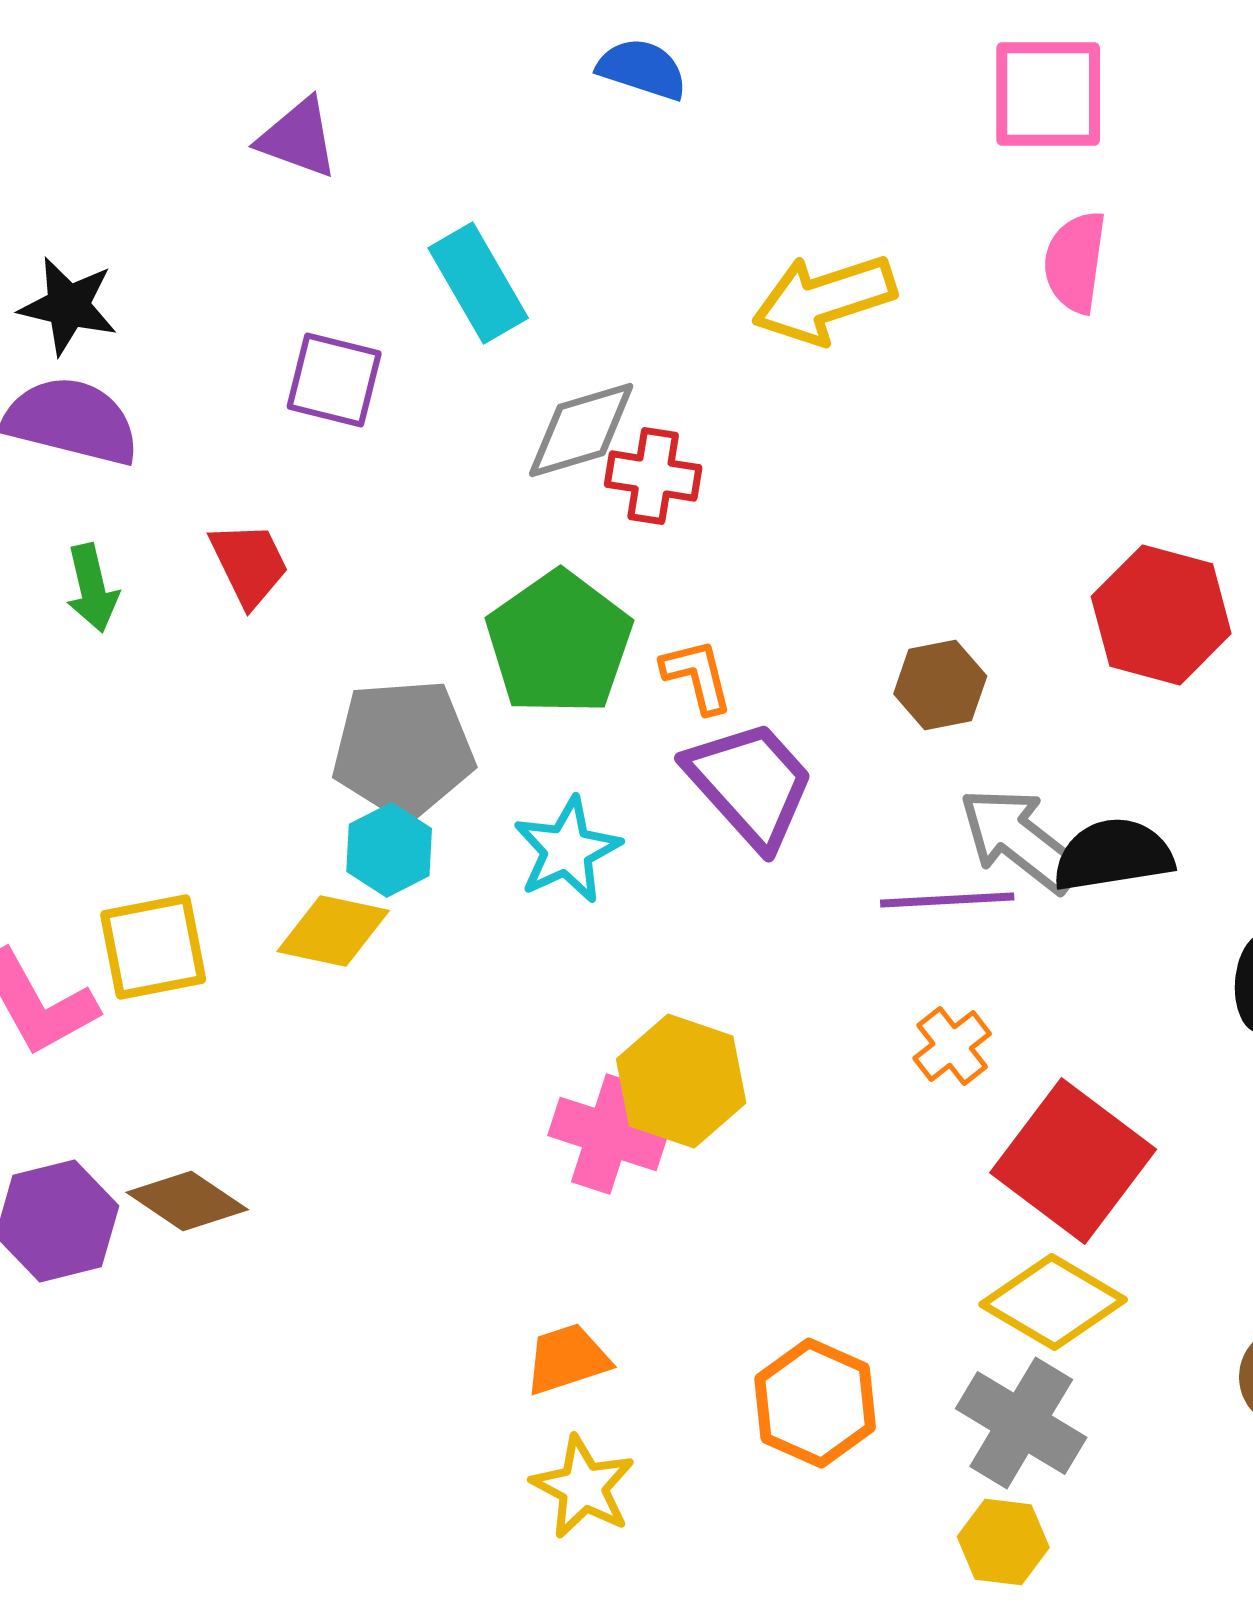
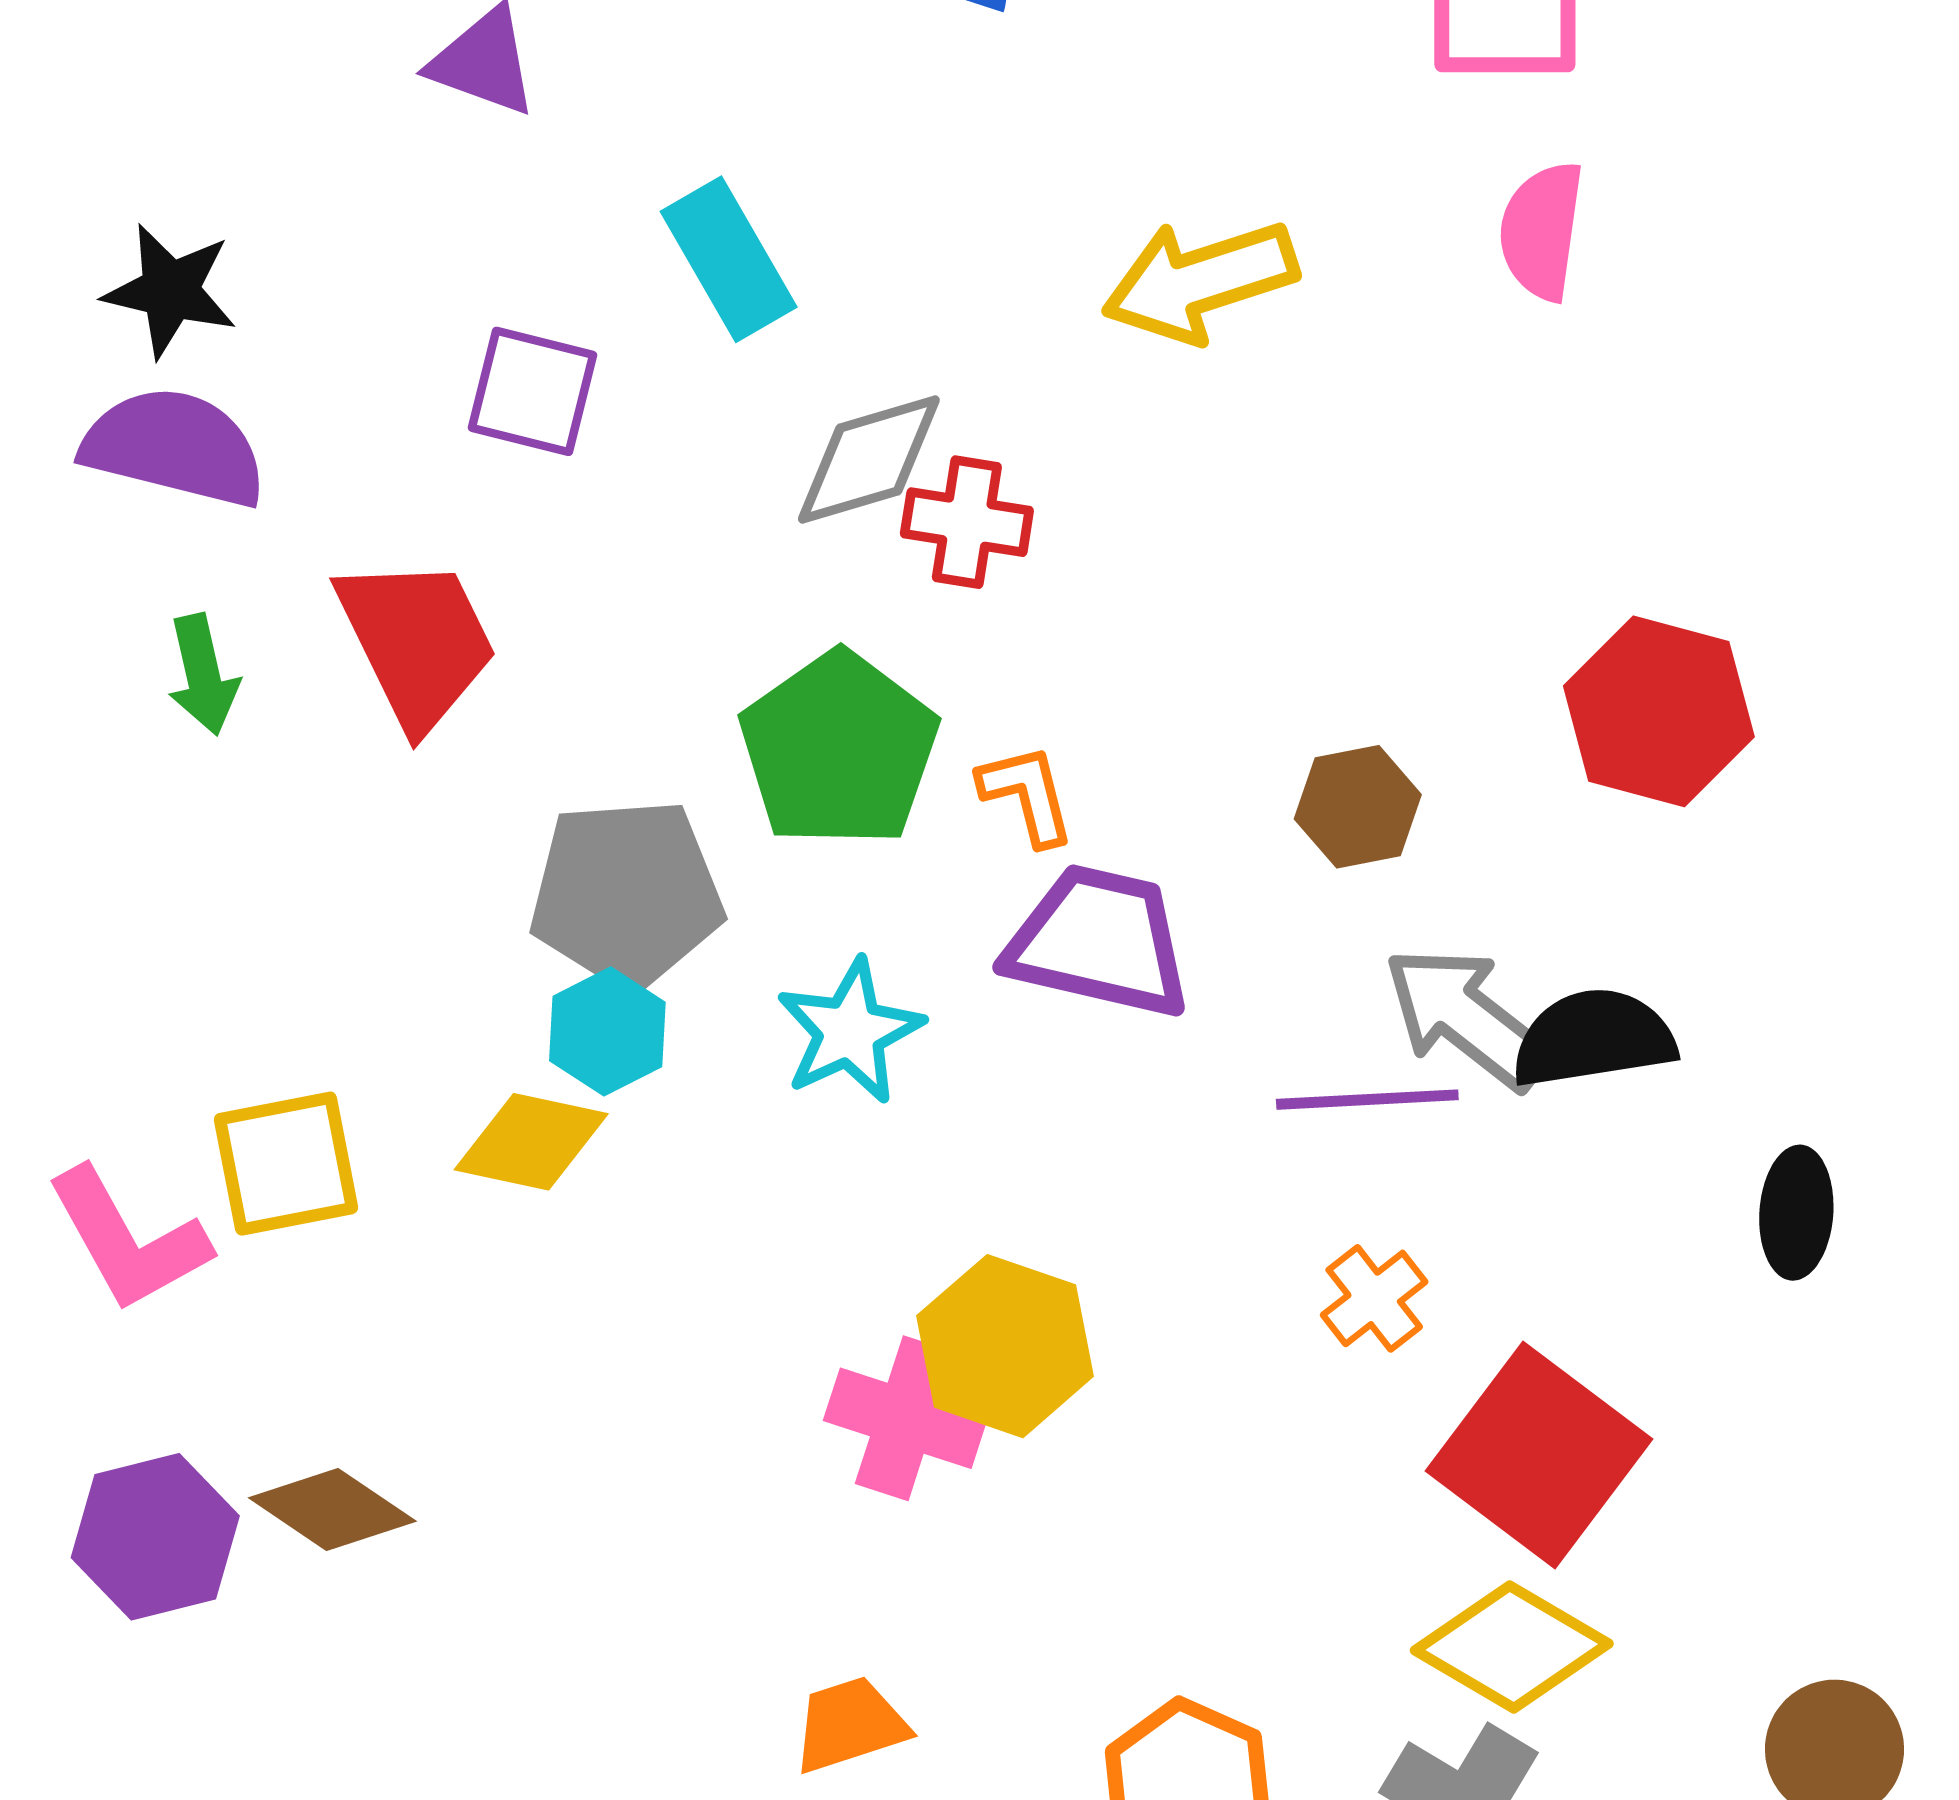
red trapezoid: (249, 564) -> (417, 642), size x1.5
purple trapezoid: (750, 784) -> (1099, 942), turned -35

